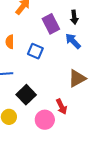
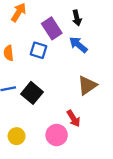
blue square: (35, 51) -> (38, 50), moved
black square: (26, 95) -> (32, 93), moved

